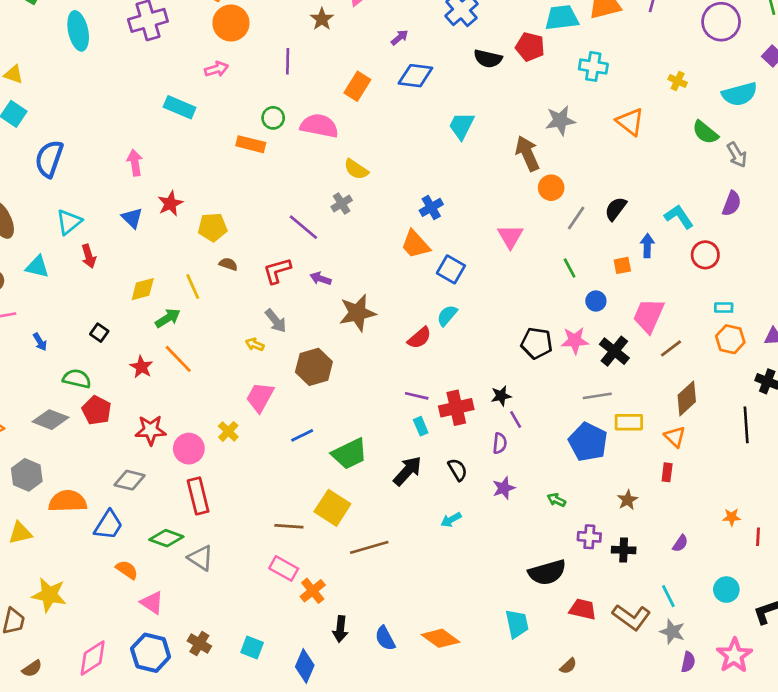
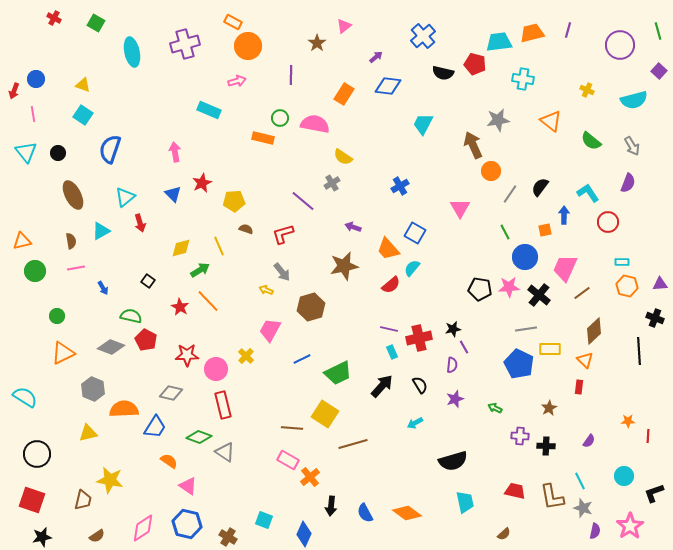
green semicircle: (705, 132) -> (591, 141), moved
orange trapezoid: (415, 244) -> (388, 249), moved
cyan triangle: (37, 267) -> (101, 231), turned -42
purple arrow: (321, 279) -> (353, 227), moved
blue circle: (596, 301) -> (525, 257), size x1.6
black semicircle: (547, 572) -> (453, 461), moved
brown L-shape: (631, 617) -> (552, 497), turned 44
brown cross: (199, 644) -> (228, 537), moved

